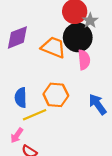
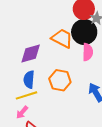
purple diamond: (17, 37) -> (31, 54), moved
yellow line: (35, 115) -> (27, 95), moved

